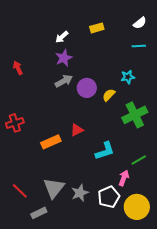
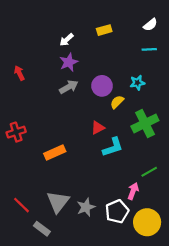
purple circle: (87, 88) -> (102, 86), moved
red triangle: (77, 130) -> (98, 128), moved
cyan L-shape: (105, 151) -> (113, 147), moved
gray rectangle: (39, 213) -> (42, 229), turned 63

